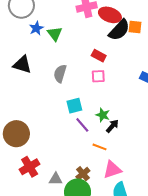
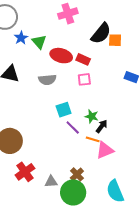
red ellipse: (110, 15) -> (61, 56), moved
orange square: (135, 27) -> (115, 40), moved
gray semicircle: (60, 74) -> (47, 80), turned -108
orange line: (99, 147) -> (93, 139), moved
pink triangle: (112, 170) -> (105, 150), moved

